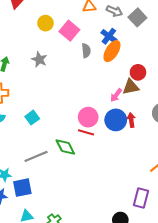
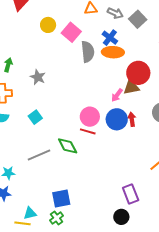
gray semicircle: (86, 51) -> (88, 52), size x1.5
orange ellipse: (112, 51) -> (113, 52), turned 60
gray star: (39, 60) -> (38, 77), moved
red circle: (138, 72) -> (138, 73), size x1.5
blue square: (22, 188) -> (61, 198), moved
purple rectangle: (141, 198) -> (131, 194), moved, turned -36

